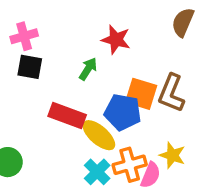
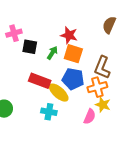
black square: (30, 67) -> (30, 47), moved
orange square: (141, 94) -> (73, 54), moved
orange cross: (130, 165) -> (97, 87), moved
cyan cross: (97, 172) -> (49, 112), moved, turned -35

